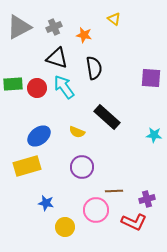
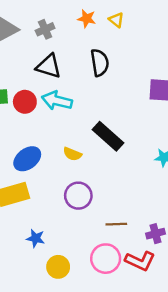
orange star: (84, 35) -> (87, 19), moved
black semicircle: (94, 68) -> (100, 63), moved
cyan arrow: (64, 87) -> (57, 101), turned -40
pink circle: (96, 210) -> (106, 259), moved

